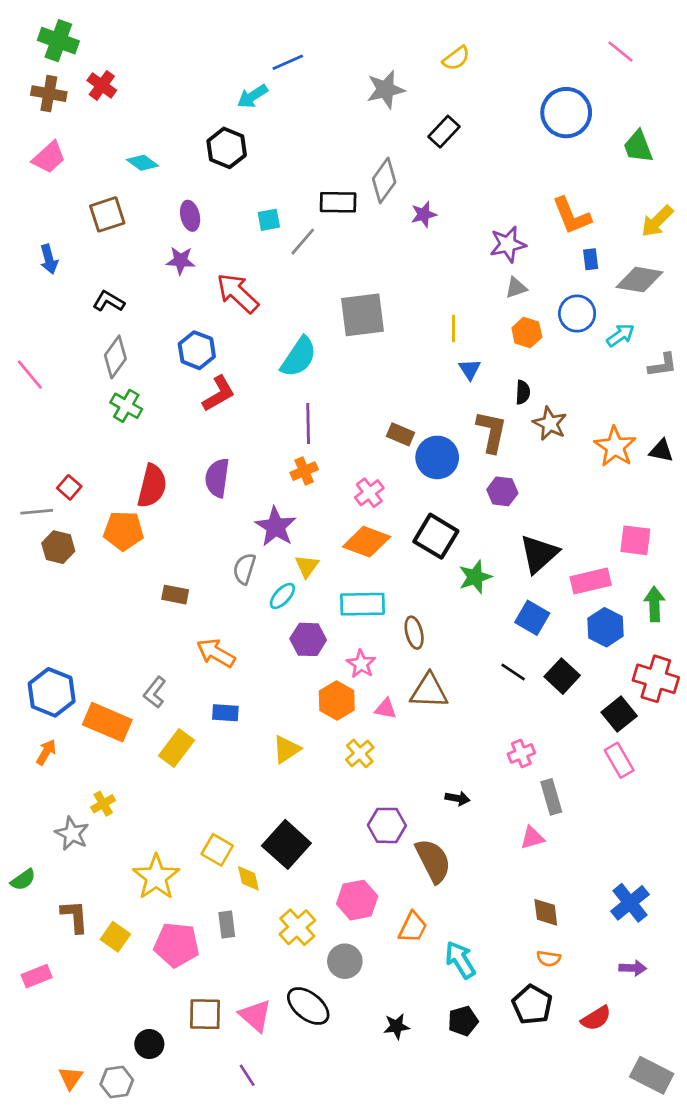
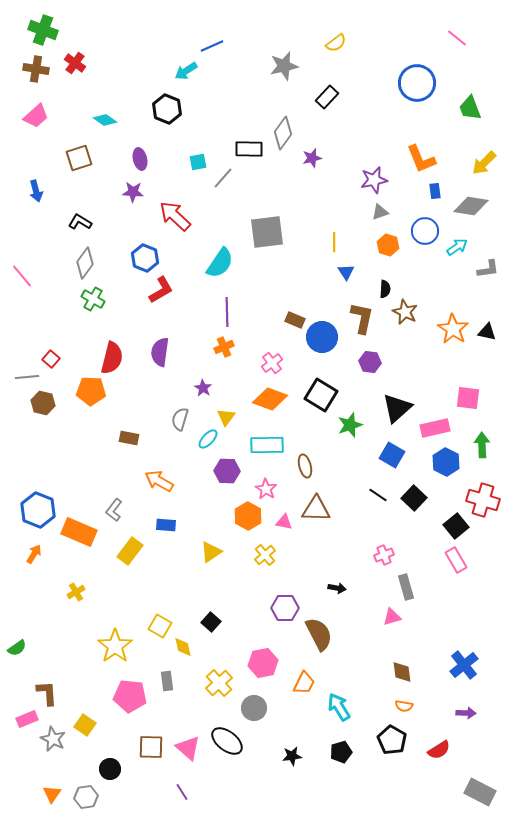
purple star: (276, 527) -> (203, 388), size x0.6
gray star: (72, 834) -> (53, 739), moved
black square: (286, 844) -> (211, 622), size x0.6
brown L-shape: (75, 916) -> (47, 693), moved
yellow square: (115, 937) -> (85, 725), moved

